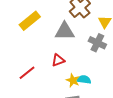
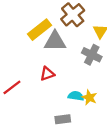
yellow rectangle: (30, 21) -> (40, 30), moved
yellow star: (73, 80) -> (89, 97), moved

